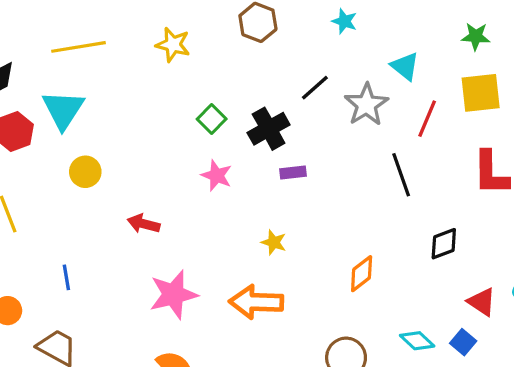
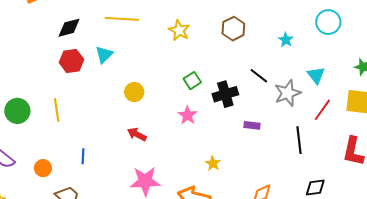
black line: (315, 88) -> (259, 76), turned 66
cyan triangle: (63, 110) -> (104, 55), size x0.7
yellow circle: (85, 172) -> (134, 92), moved
purple rectangle: (293, 173) -> (252, 125), moved

